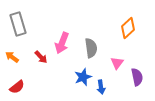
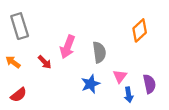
pink triangle: (117, 63) -> (120, 76), moved
blue arrow: (101, 87) -> (129, 95), moved

